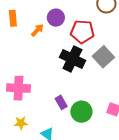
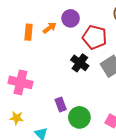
orange rectangle: (13, 18) -> (28, 32), moved
black cross: (72, 59) -> (80, 63), size x0.7

